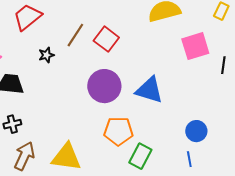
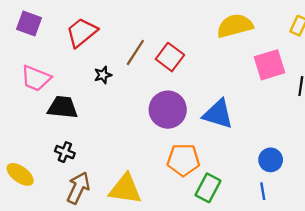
black cross: (12, 124) -> (65, 152), turned 36

